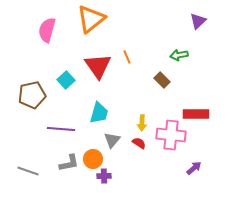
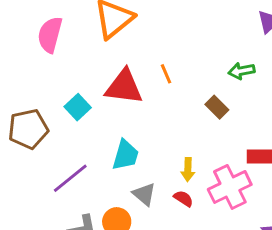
red triangle: (98, 66) -> (124, 87), turned -48
purple line: (61, 129) -> (70, 178), turned -44
pink cross: (171, 135) -> (230, 187), turned -32
gray triangle: (112, 140) -> (144, 194), turned -30

